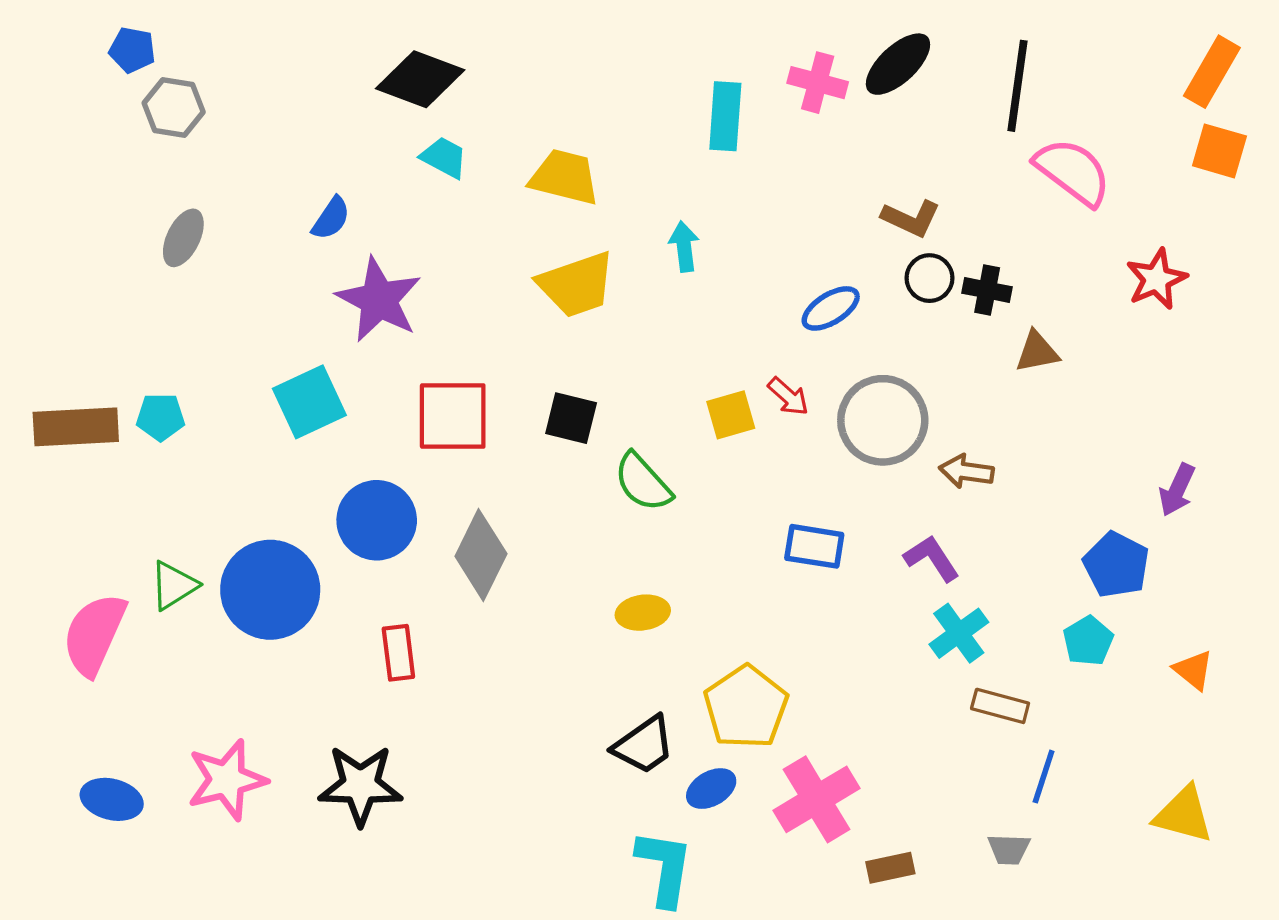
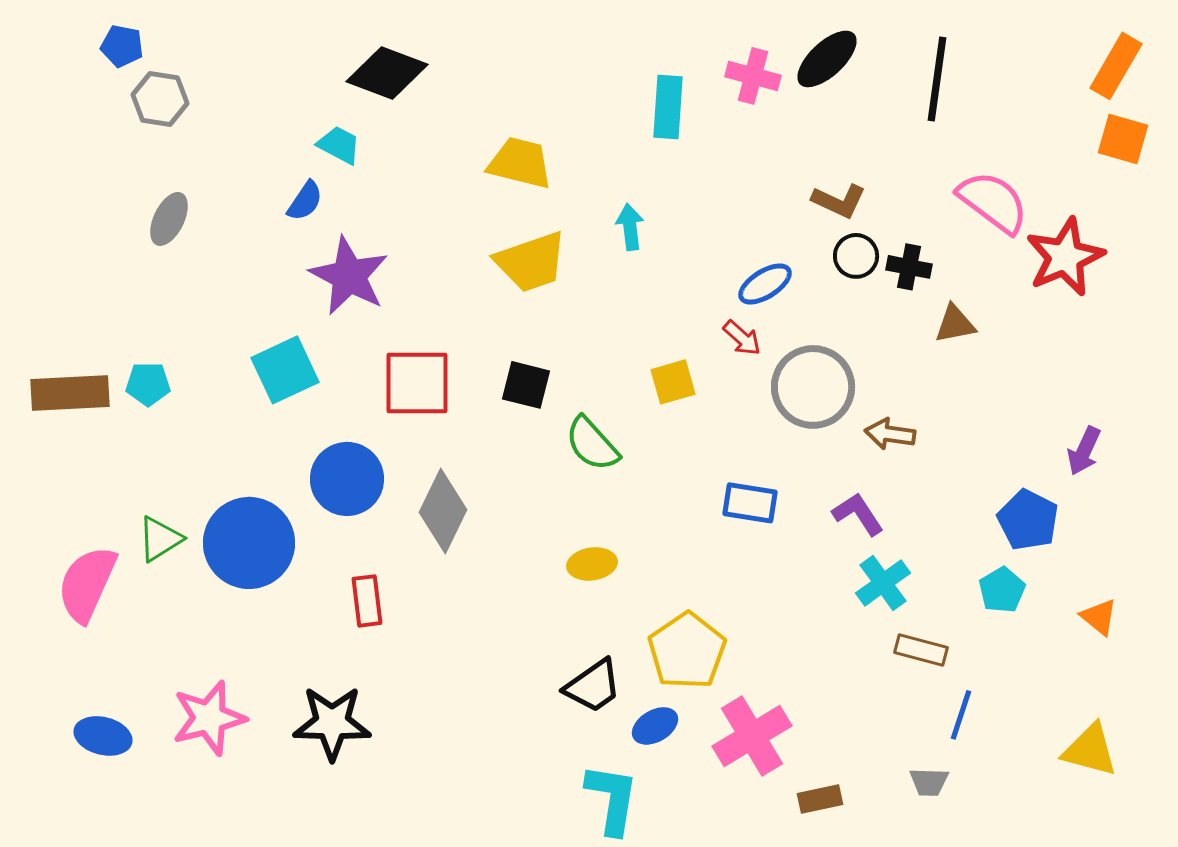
cyan trapezoid: (444, 157) -> (339, 145), moved
pink semicircle: (1073, 172) -> (993, 202), moved
red star: (1156, 279) -> (1065, 257), size x1.4
red arrow: (788, 396) -> (742, 338), moved

